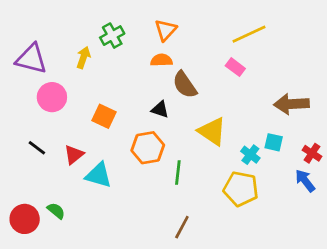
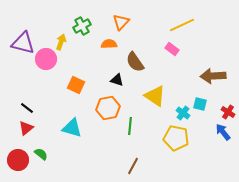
orange semicircle: (161, 60) -> (109, 44), moved
pink circle: (52, 97) -> (46, 59), moved
red triangle: (74, 155) -> (26, 128), moved

